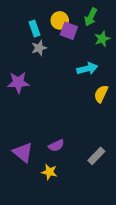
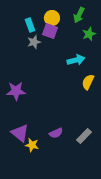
purple square: (69, 31) -> (50, 31), moved
purple star: (18, 82) -> (16, 91), moved
purple semicircle: (56, 146) -> (56, 133), moved
yellow star: (49, 172) -> (32, 145), moved

